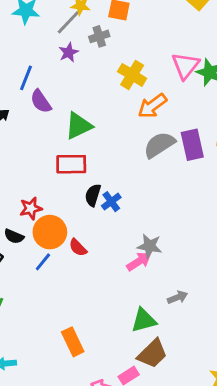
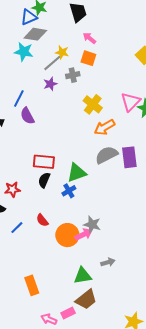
green triangle: (78, 126) -> (77, 173), moved
black semicircle: (93, 195) -> (44, 180), moved
orange circle: (50, 232) -> (67, 235), moved

